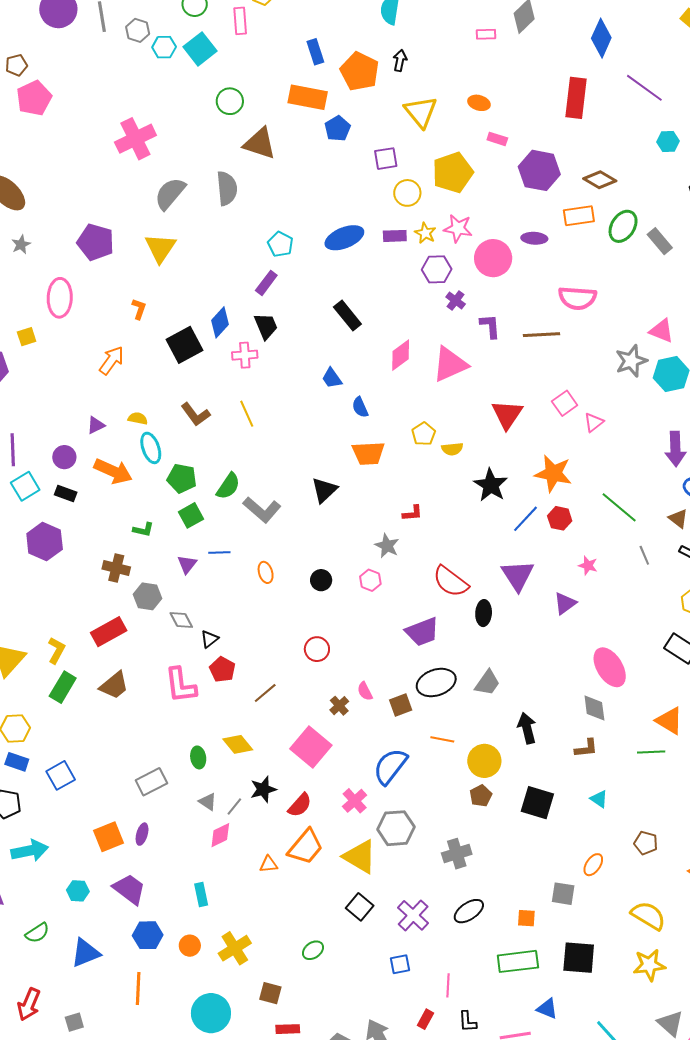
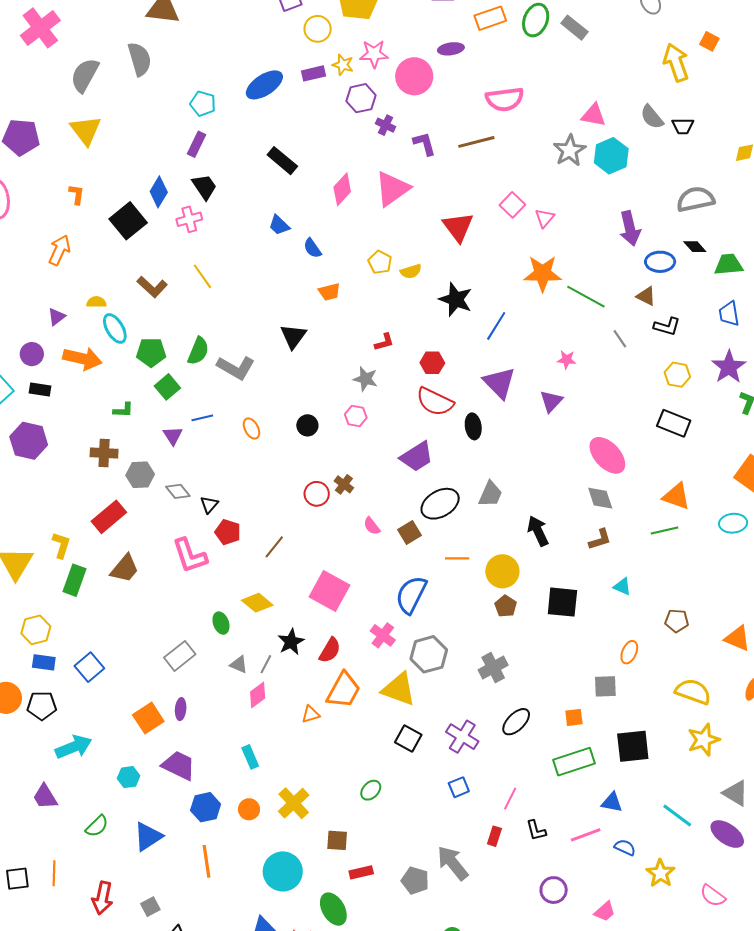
orange trapezoid: (368, 453) -> (329, 292), size x0.7
orange star: (553, 473) -> (543, 273), moved
red hexagon: (560, 518) -> (432, 363), moved
brown cross: (339, 706) -> (344, 484), moved
pink line: (448, 985) -> (510, 799), turned 35

